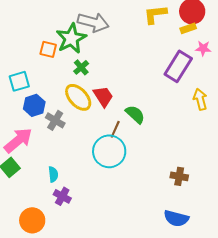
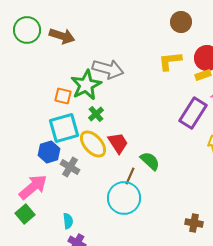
cyan square: (19, 81) -> (64, 128), moved, size x1.4

